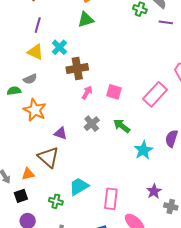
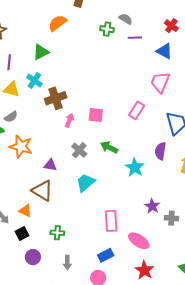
green triangle: (86, 20) -> (41, 52), moved
pink rectangle: (155, 94) -> (137, 110), size x0.7
orange triangle: (28, 174) -> (25, 211), turned 48
cyan trapezoid: (79, 186) -> (86, 183), moved

